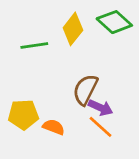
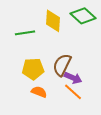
yellow diamond: (73, 29) -> (53, 21), turned -35
yellow pentagon: (23, 115) -> (33, 69), moved

